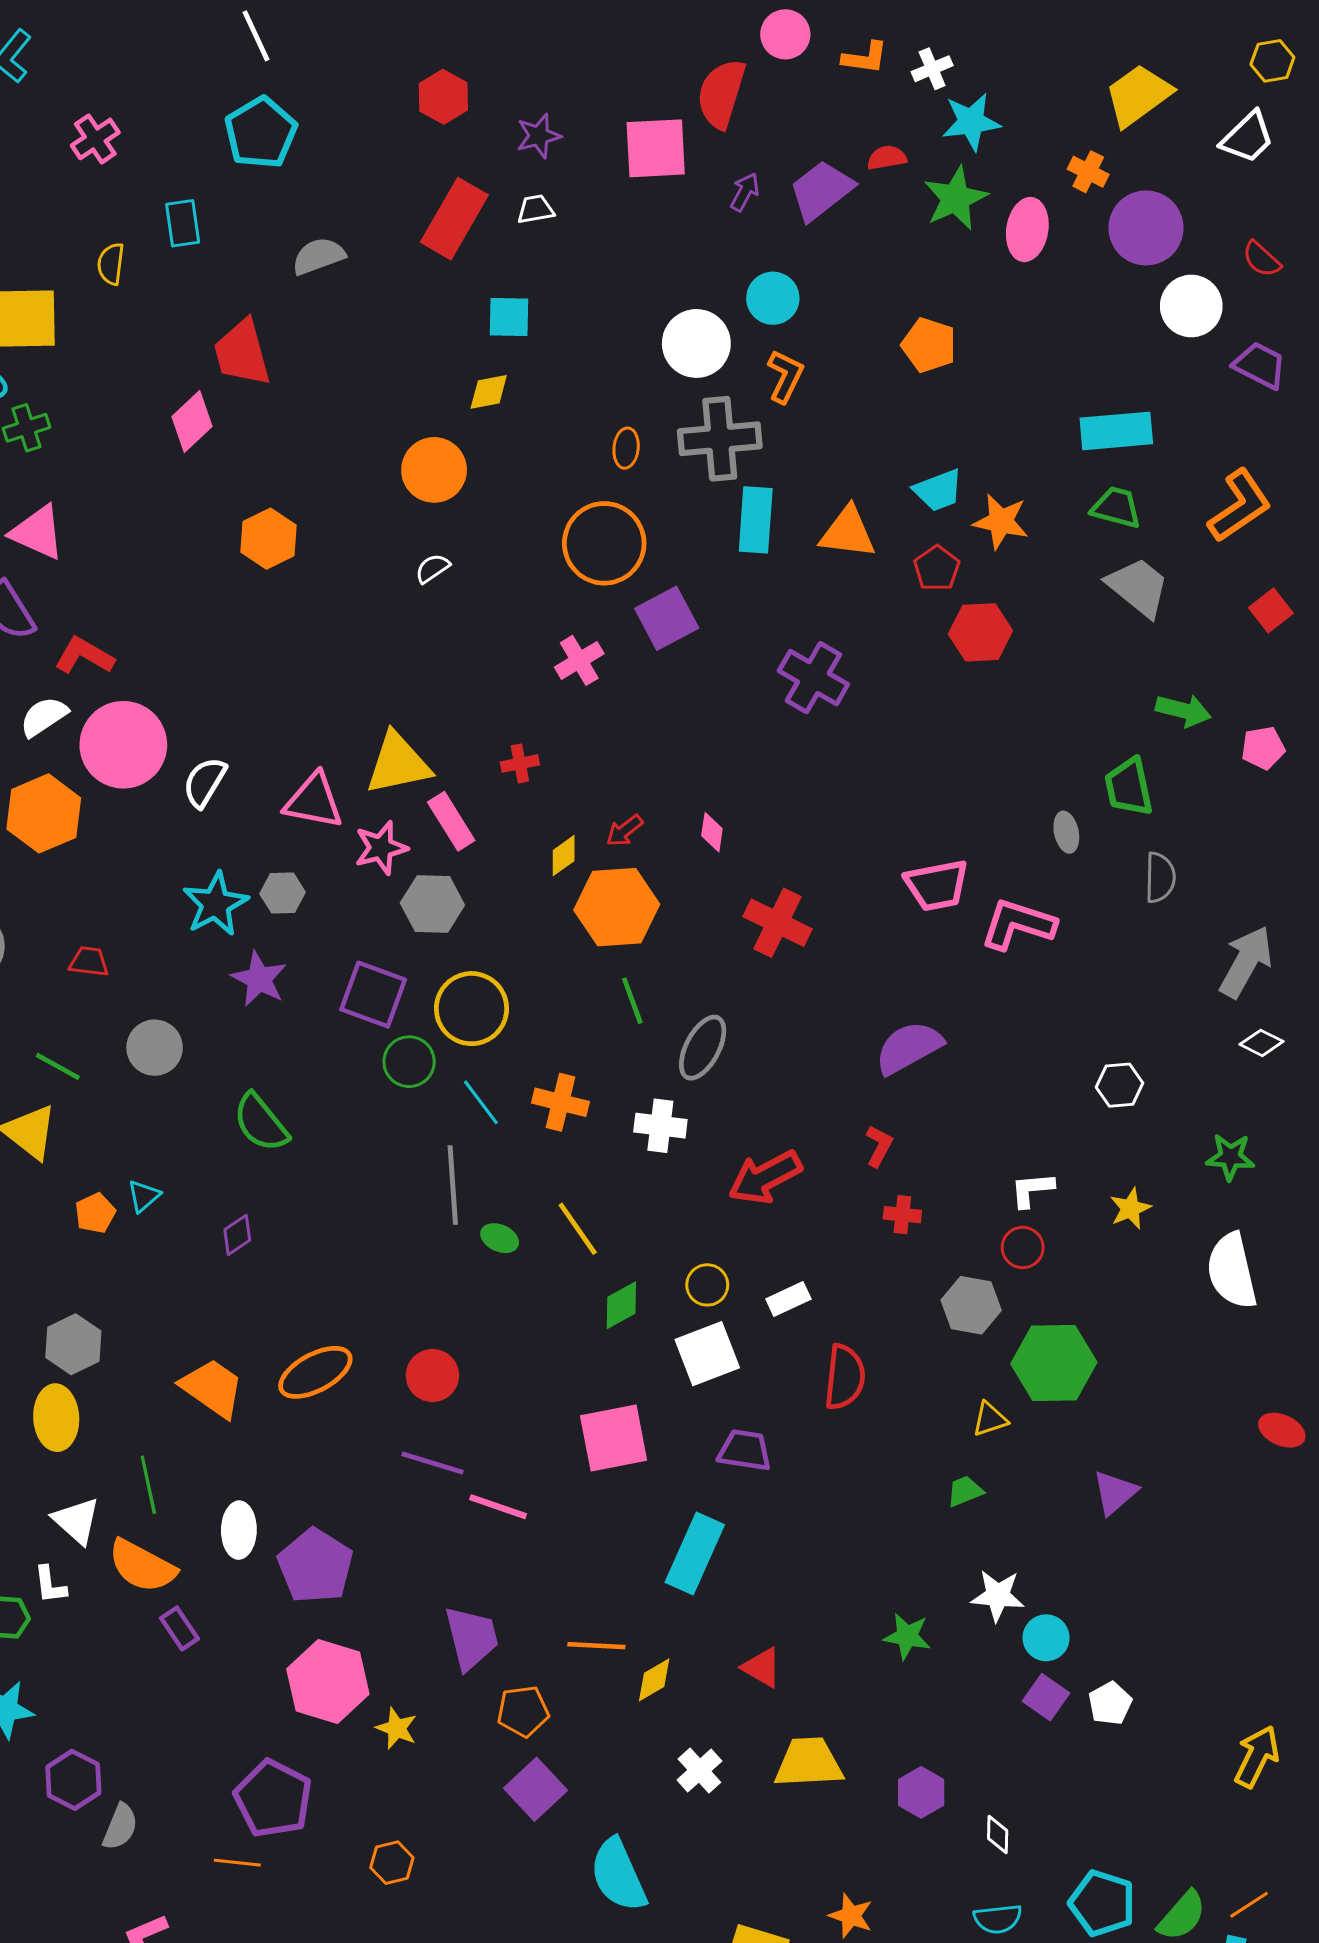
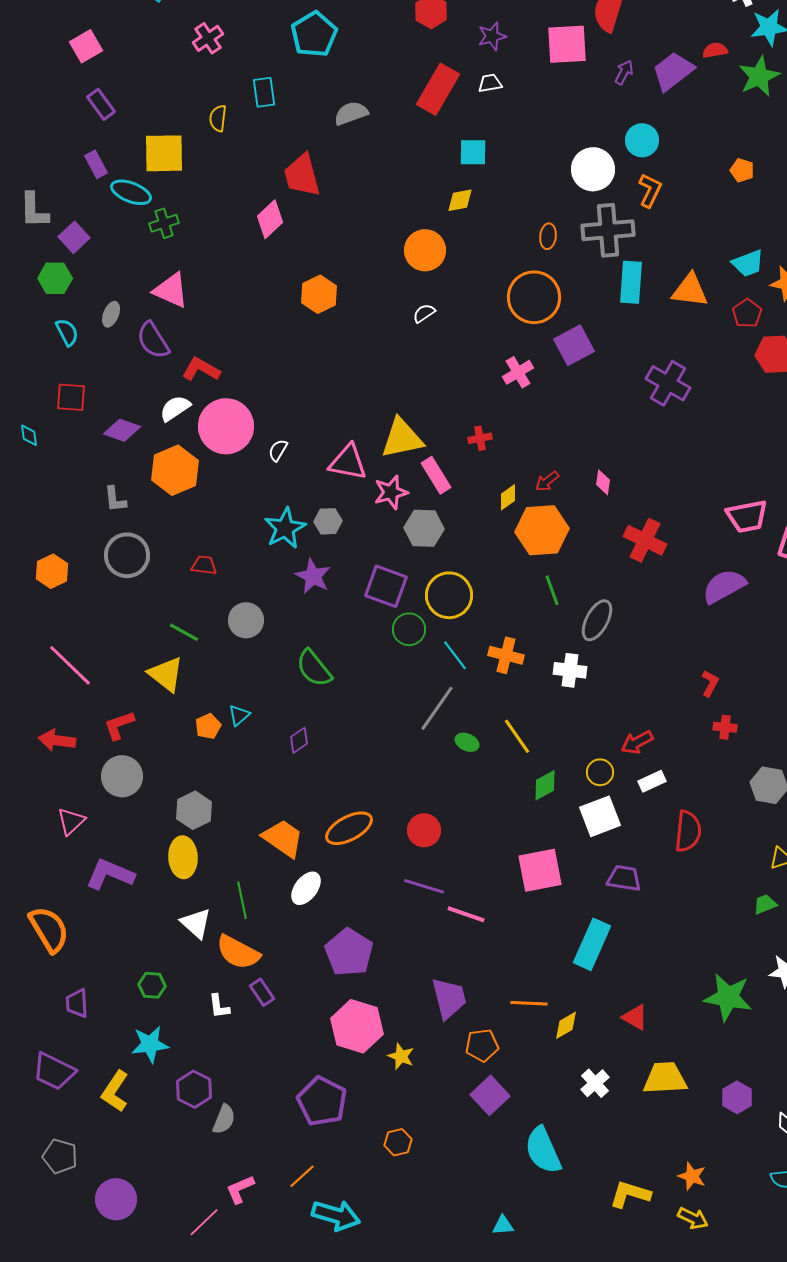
orange pentagon: (929, 345) -> (742, 170), size x0.7
white semicircle: (205, 782) -> (278, 450), size x0.7
purple semicircle: (909, 1048) -> (724, 586), moved
red arrow: (765, 1177) -> (637, 742), moved, size x0.7
gray line: (453, 1185) -> (437, 708), turned 39
white ellipse: (239, 1530) -> (306, 888), moved, turned 36
white L-shape: (50, 1585) -> (219, 1006), moved
green star: (907, 1636) -> (728, 997), size x1.6
orange line: (237, 1863) -> (302, 1176), moved, turned -48

